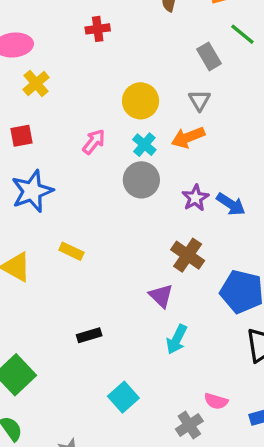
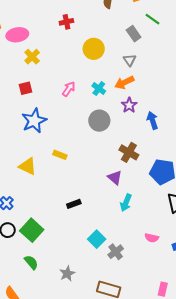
yellow circle: (141, 101) -> (94, 49), moved
gray circle: (141, 180) -> (99, 121), moved
purple star: (195, 198) -> (129, 105), moved
blue arrow: (231, 204) -> (152, 120), turned -138
gray cross: (189, 425) -> (116, 252), moved

